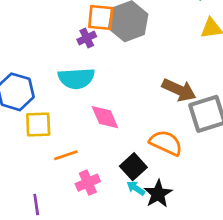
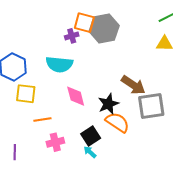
black star: (158, 194) -> (108, 104), moved

